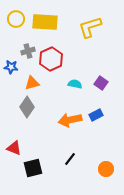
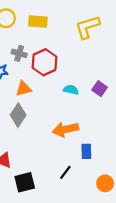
yellow rectangle: (45, 22) -> (38, 22), size x0.7
gray cross: (28, 51) -> (19, 53), turned 32
blue rectangle: (96, 115) -> (86, 151), moved, turned -64

